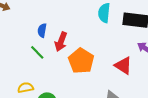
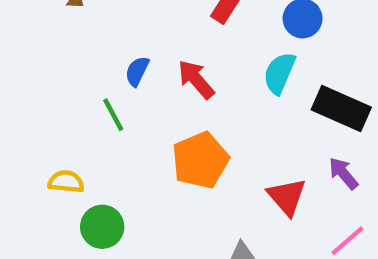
red arrow: (61, 42) -> (196, 79), moved, turned 102

